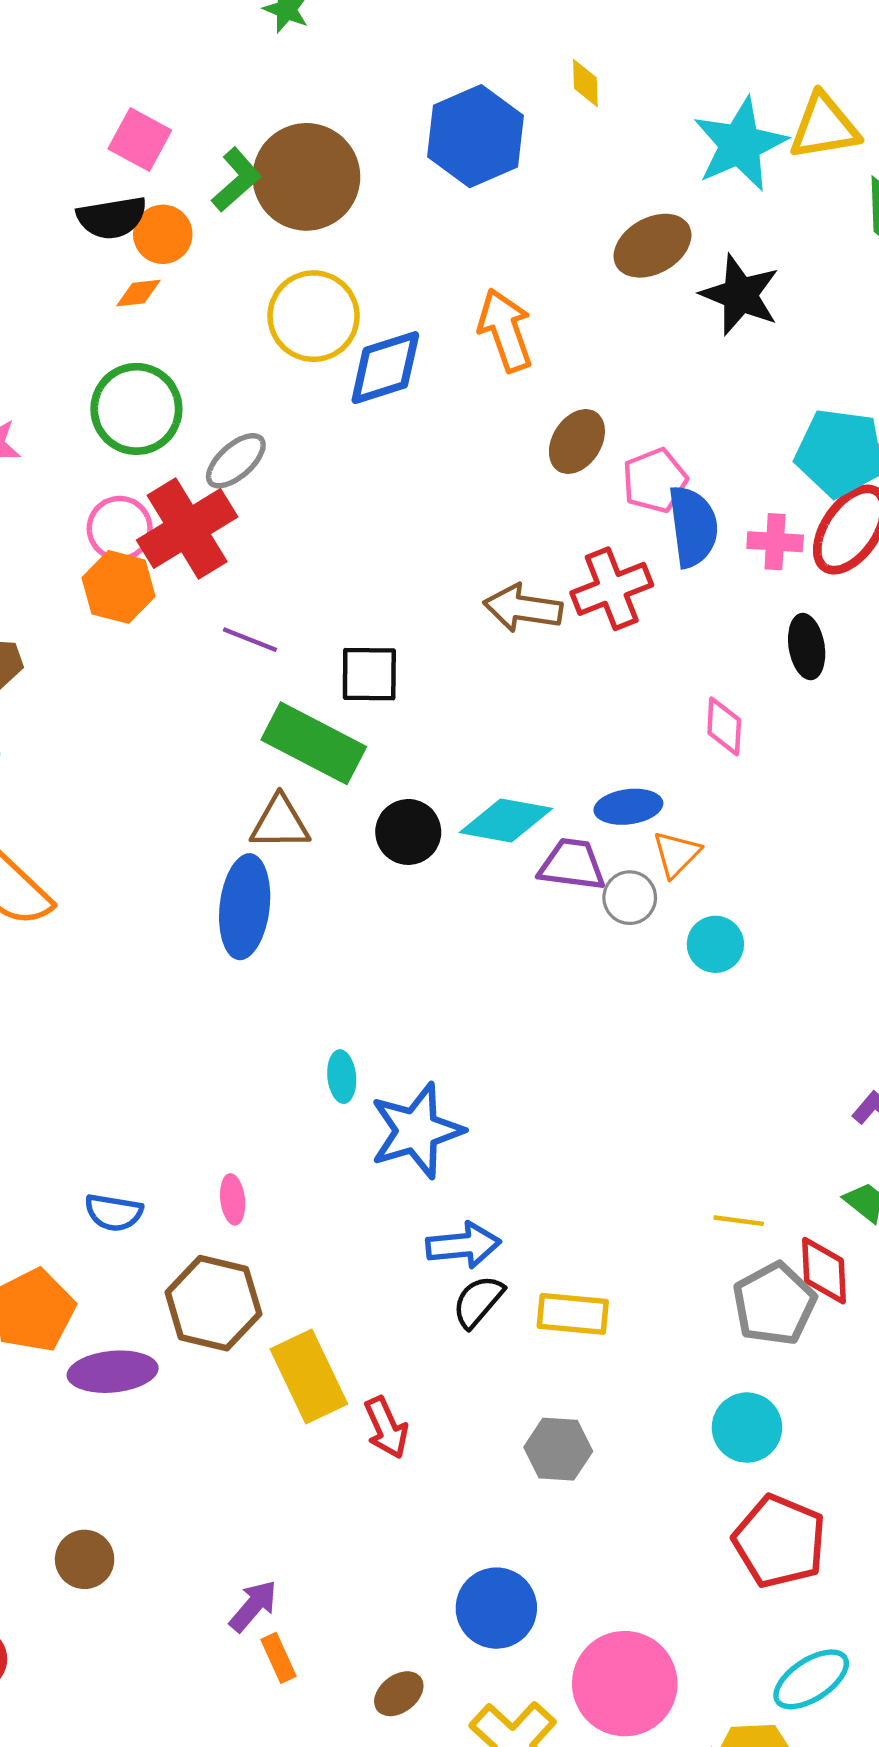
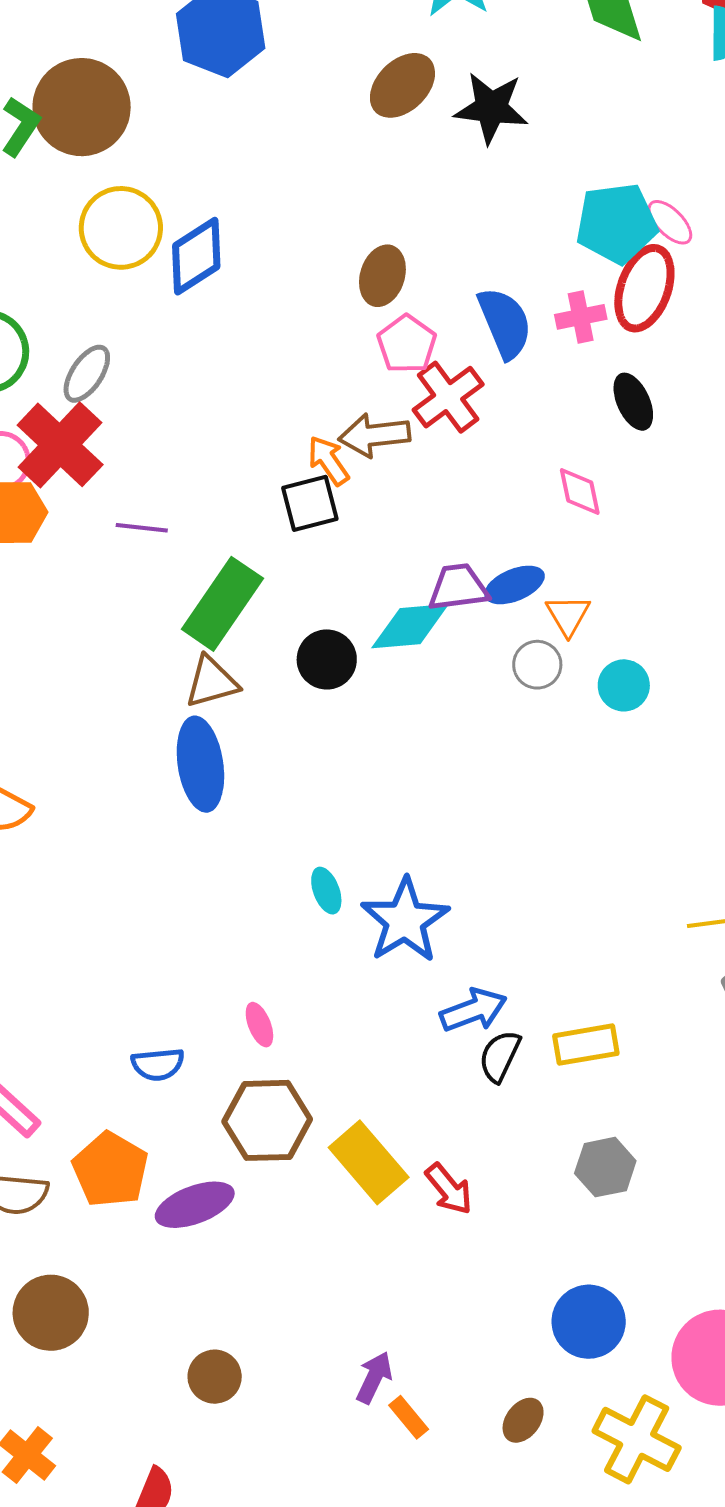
orange arrow: (505, 330) -> (328, 461), moved, size x0.7
pink pentagon: (655, 481) -> (407, 344), moved
black square: (369, 674) -> (310, 503), moved
green rectangle: (314, 743) -> (222, 604), turned -68
purple trapezoid: (572, 865) -> (458, 587), moved

